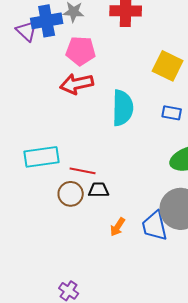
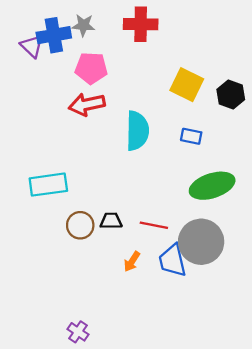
red line: (83, 171) -> (154, 225), moved

